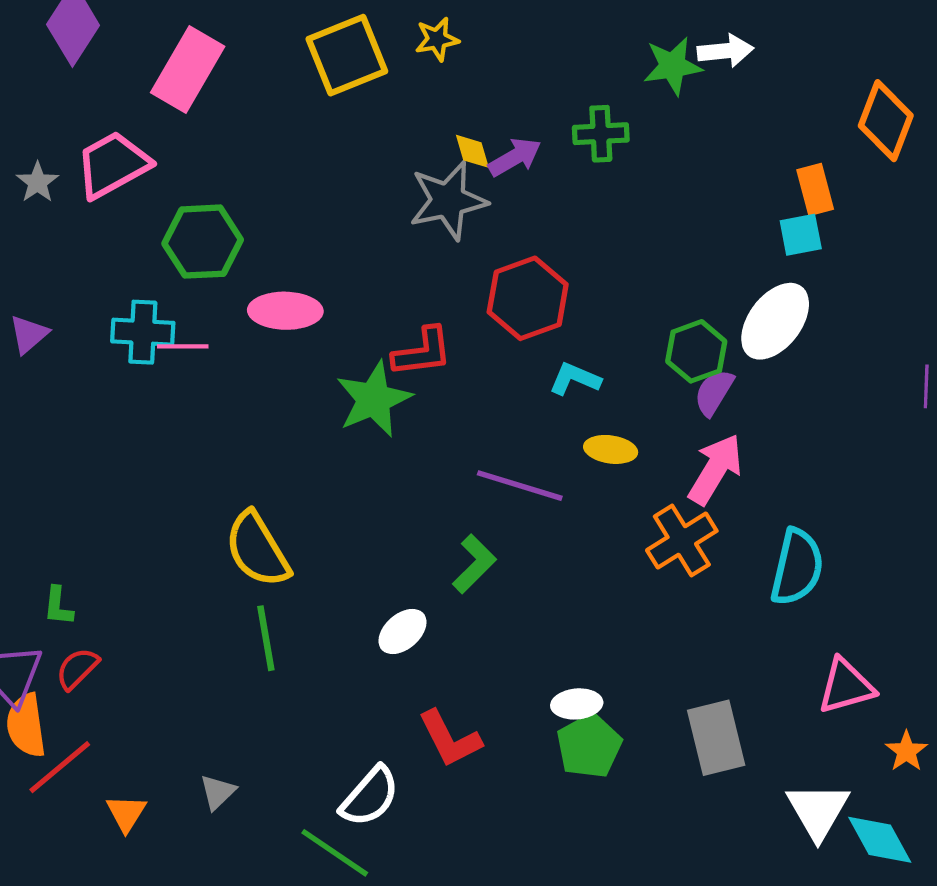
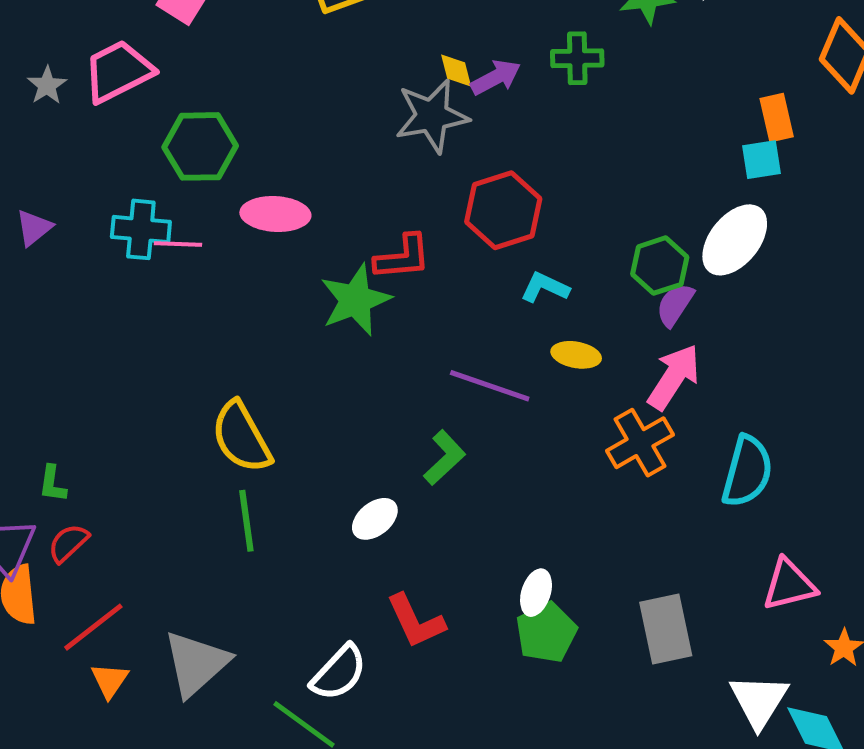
white ellipse: (577, 704) -> (536, 593), turned -69
red line: (60, 767) -> (93, 627), moved
gray triangle: (218, 792) -> (196, 663), size x2.0

